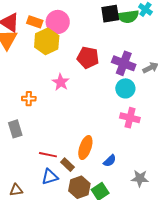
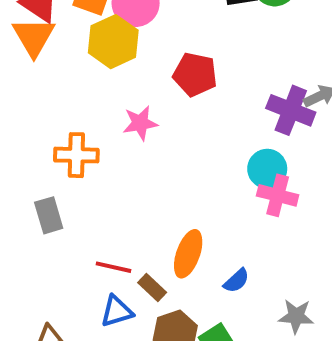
purple cross: (124, 63) -> (291, 110), moved
pink star: (61, 82) -> (140, 123), turned 30
cyan circle: (125, 88) -> (267, 169), moved
orange cross: (29, 99) -> (76, 155), size x1.5

